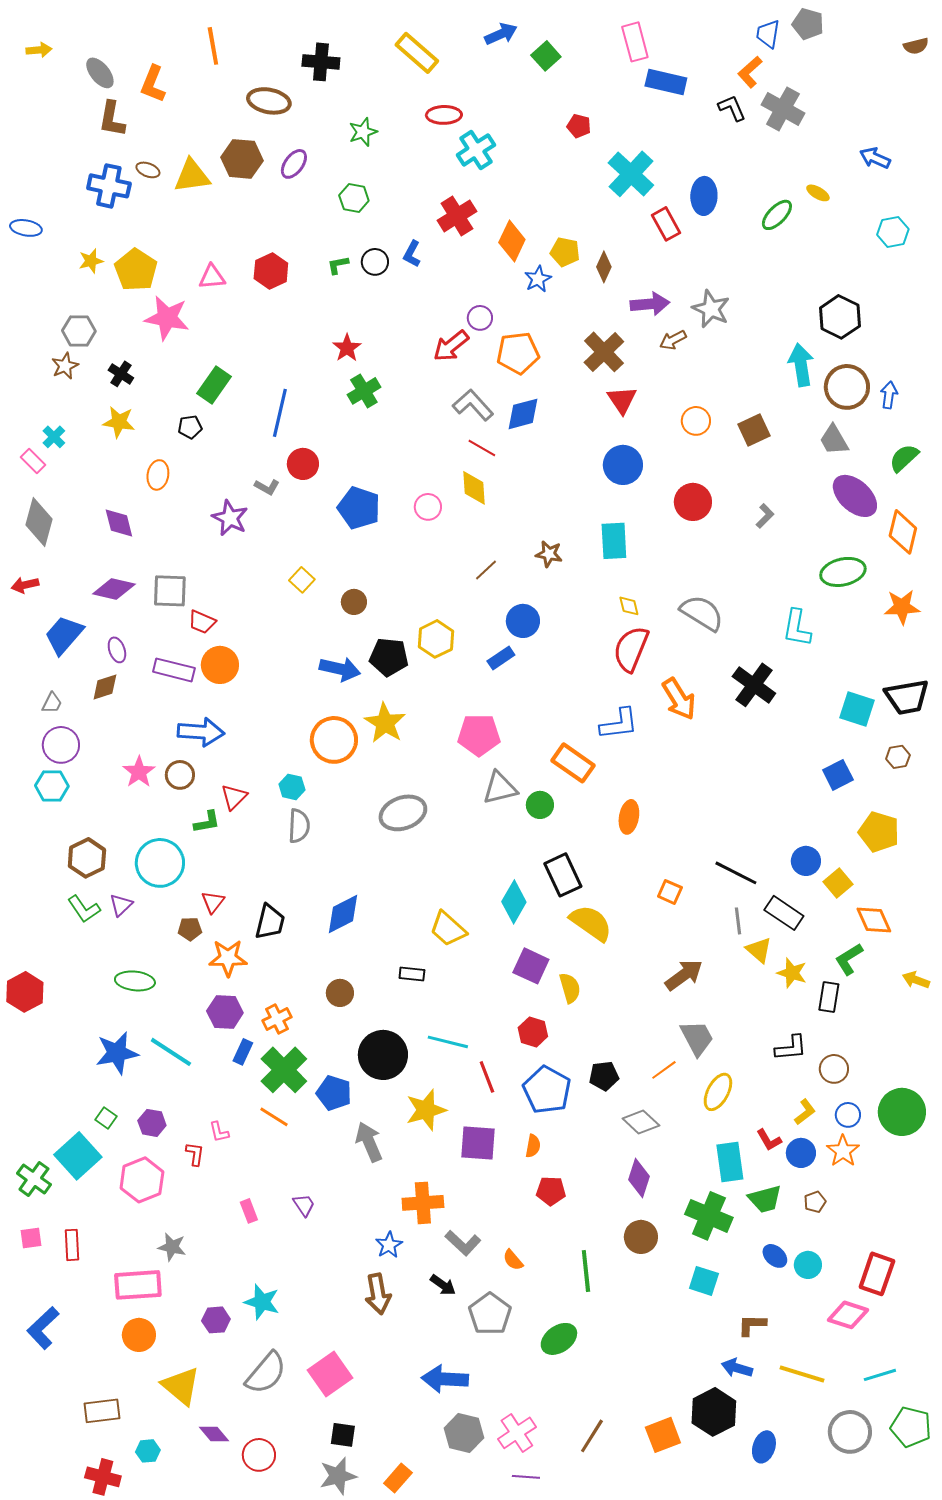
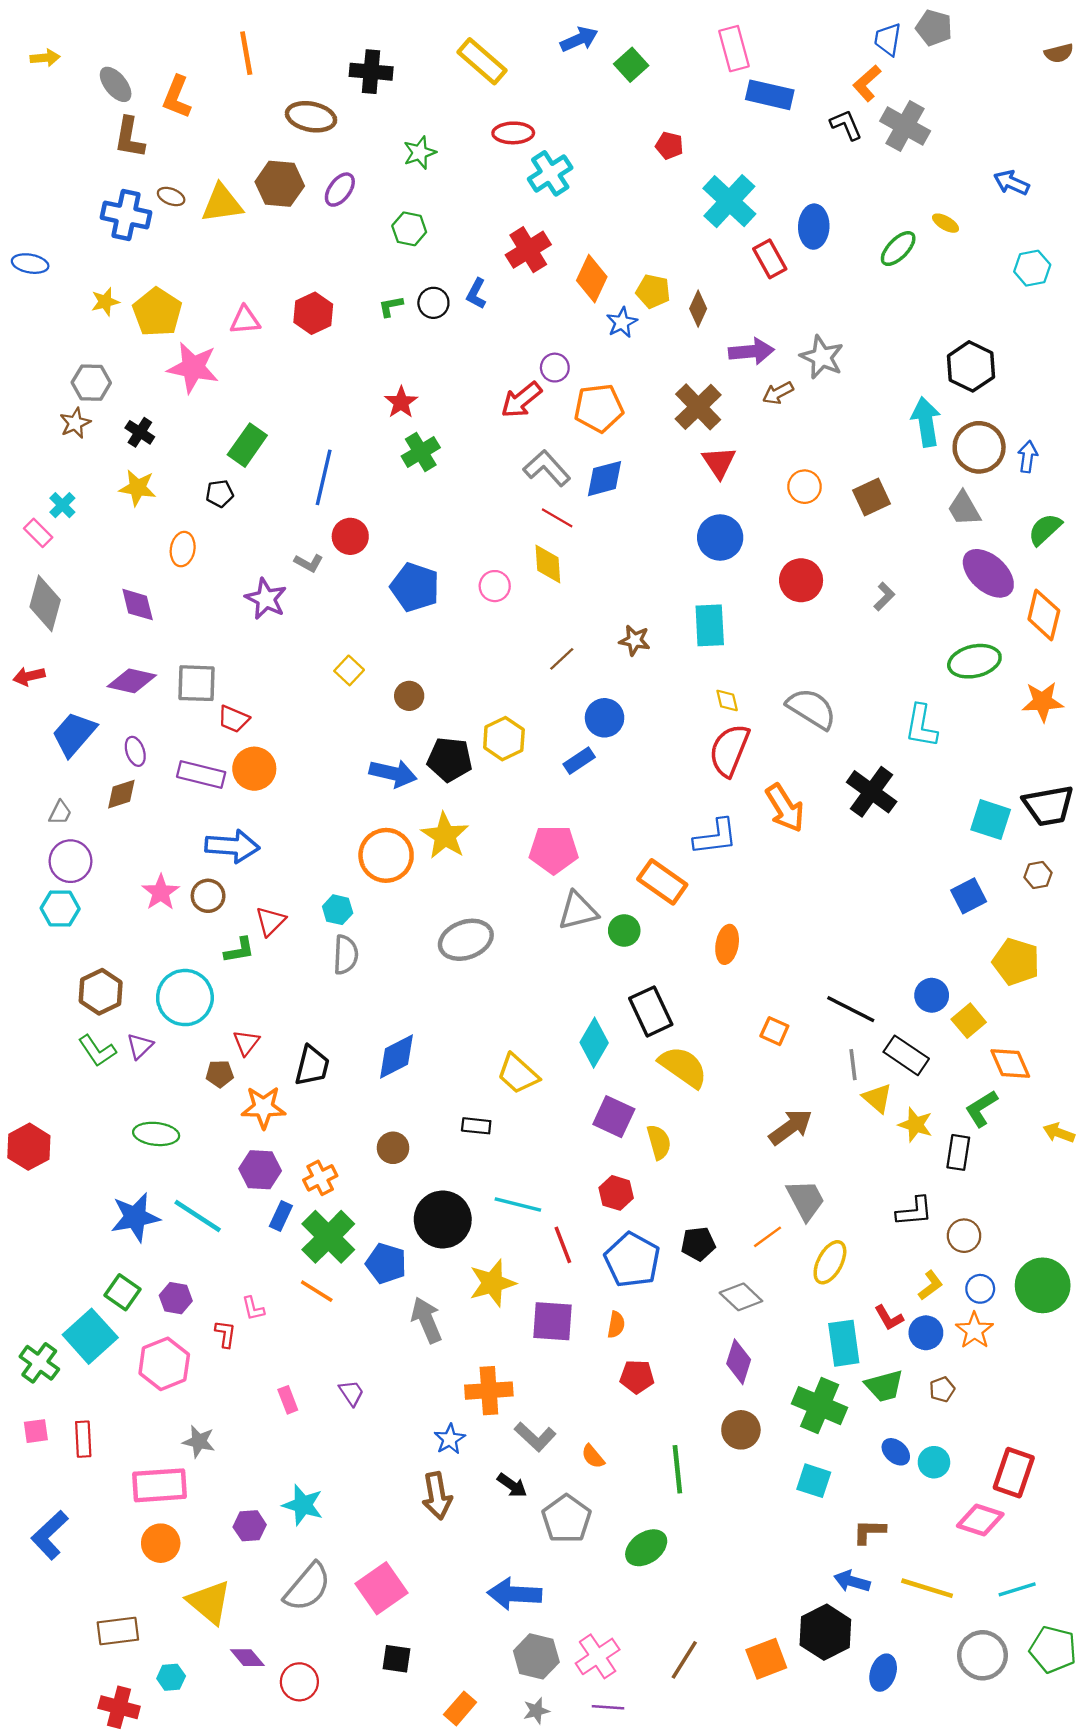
green square: (106, 1118) -> (123, 1292), size x1.4
gray star: (338, 1476) -> (536, 1711), moved, size x0.6

